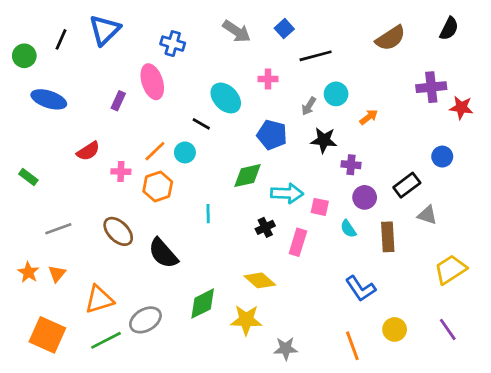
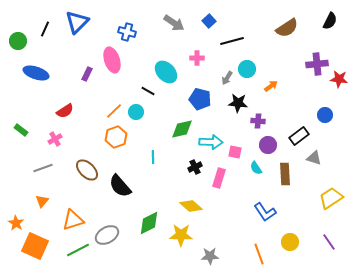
pink cross: (121, 172) -> (55, 139), moved, turned -32
orange star: (28, 272) -> (16, 223), moved

